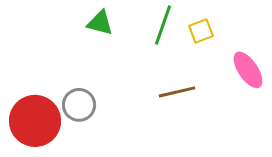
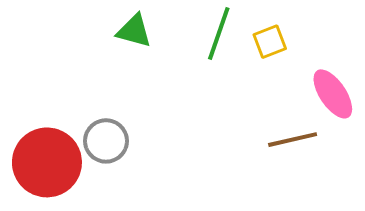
brown line: (177, 92) -> (293, 140), moved

